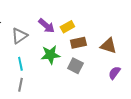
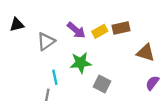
brown rectangle: (78, 43) -> (121, 28), moved
cyan line: (20, 64) -> (55, 77), moved
gray square: (75, 66) -> (102, 84), moved

